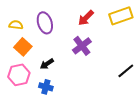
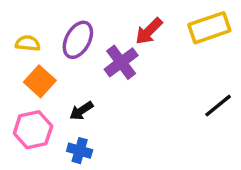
purple ellipse: (45, 23) -> (78, 40), turned 45
purple cross: (82, 46) -> (121, 62), moved
black line: (126, 71) -> (218, 106), moved

